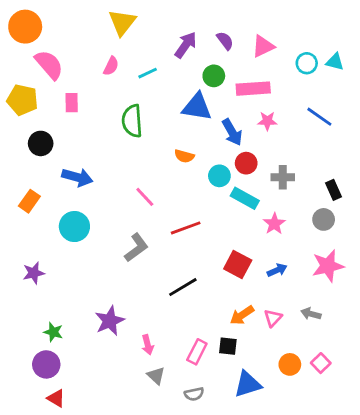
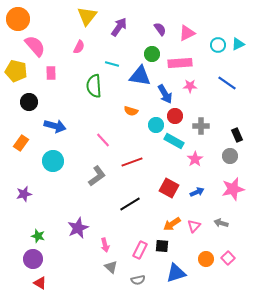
purple arrow: (186, 45) -> (119, 27), moved
cyan triangle: (335, 62) -> (238, 44), turned -40
cyan line: (148, 73) -> (112, 64), moved, turned 40

